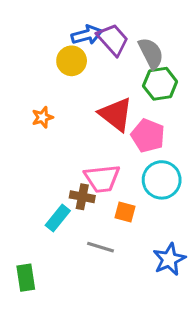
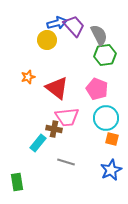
red triangle: (116, 114) -> (57, 88), moved
orange square: (125, 212) -> (112, 139), moved

